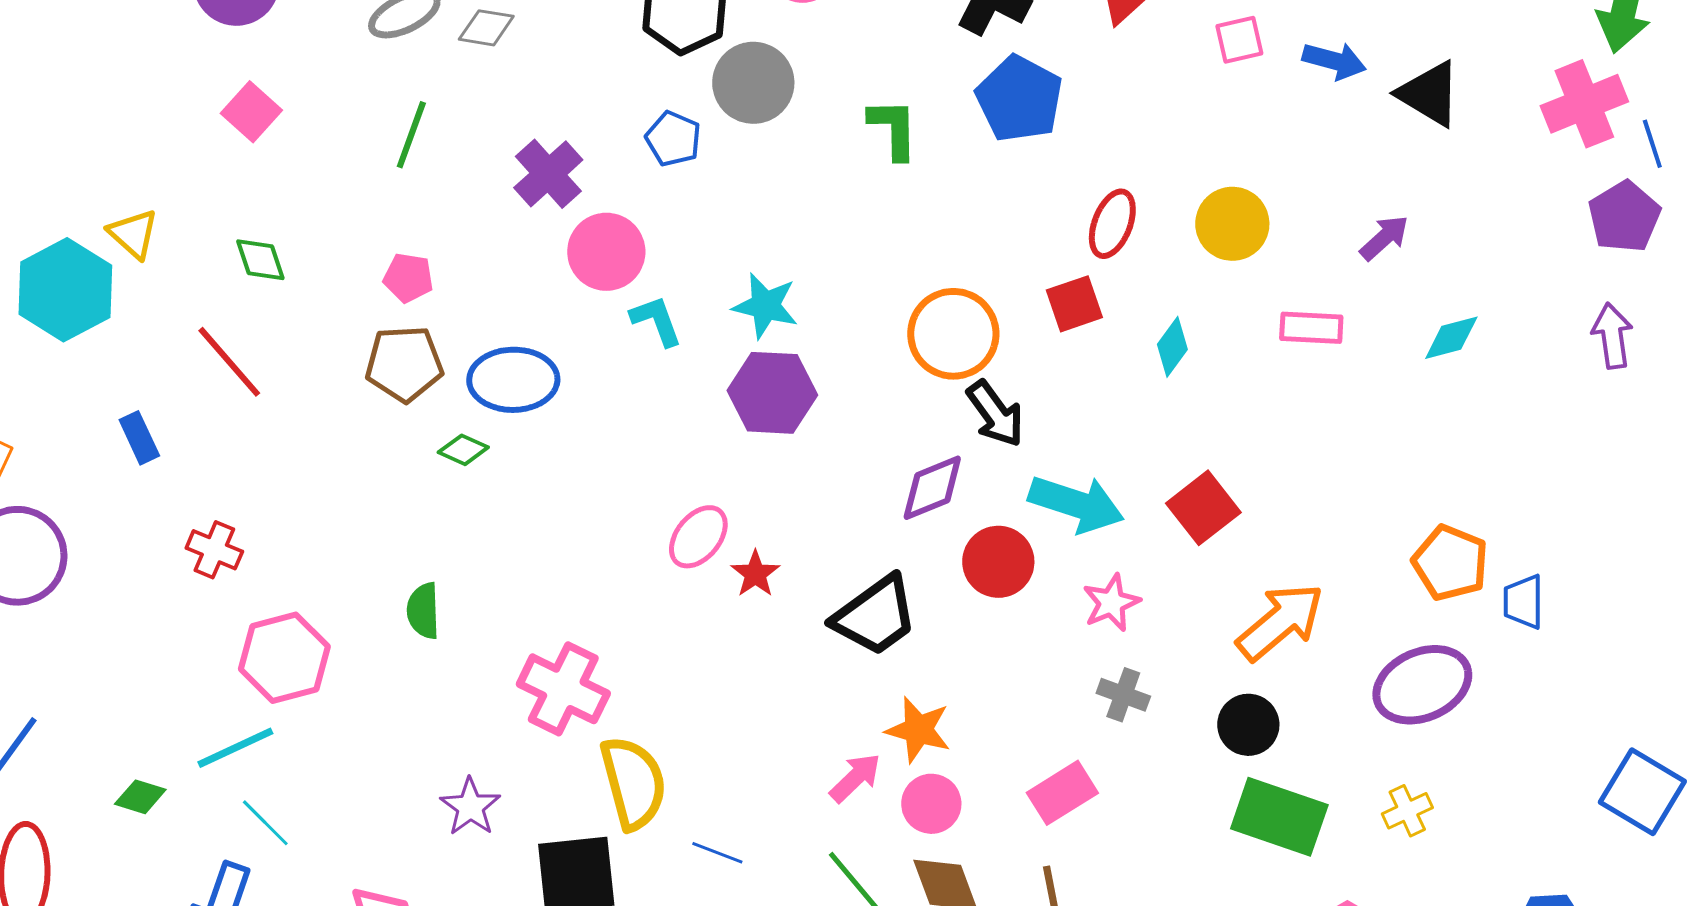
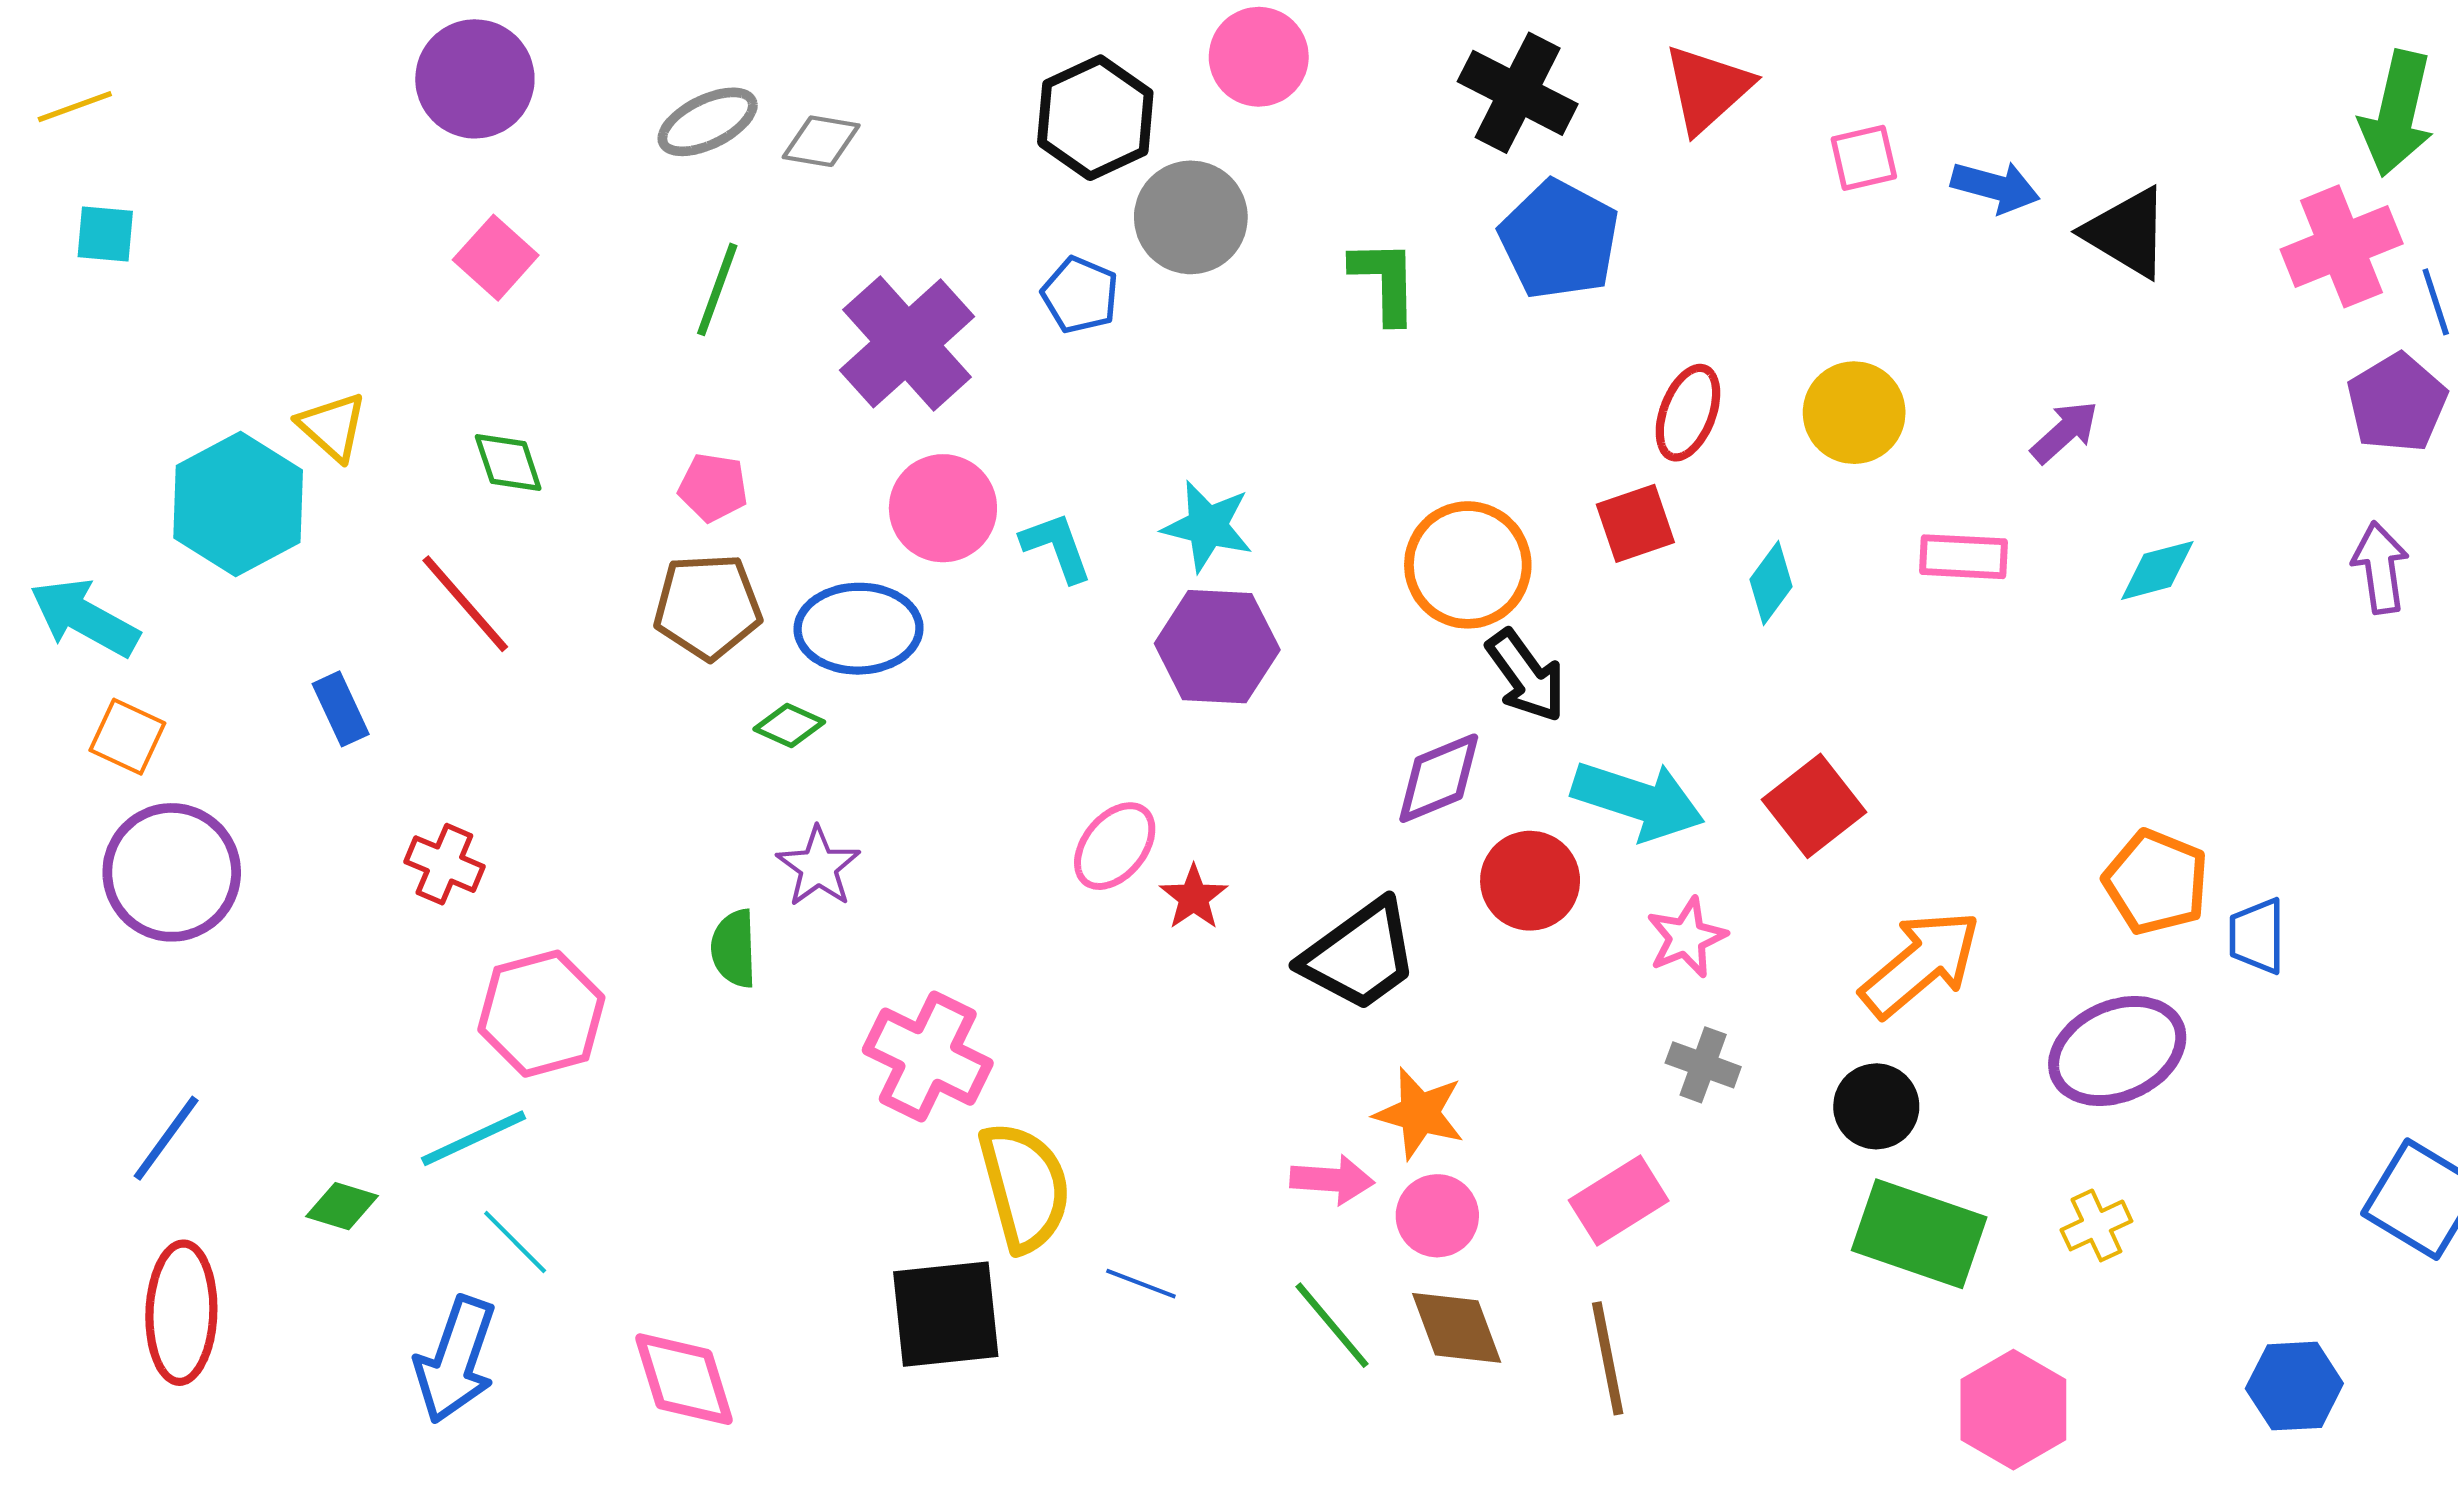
purple cross: (548, 174) -> (907, 343), size x1.4
pink circle: (606, 252) -> (943, 508), moved
pink arrow: (855, 778) -> (1332, 1180), turned 48
purple star: (470, 807) -> (818, 867), moved

